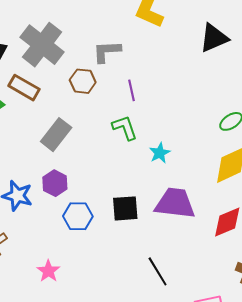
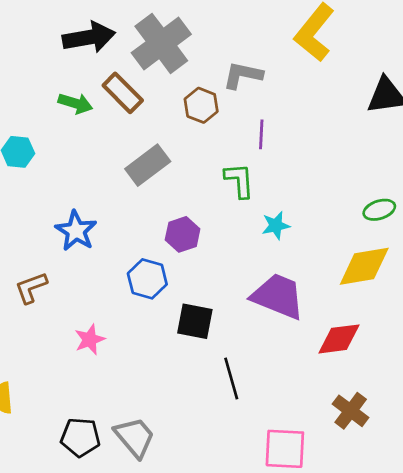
purple hexagon: (55, 183) -> (183, 234), moved
black square: (125, 208) -> (195, 321), moved

